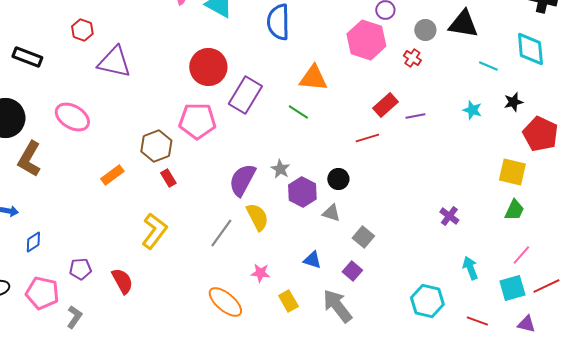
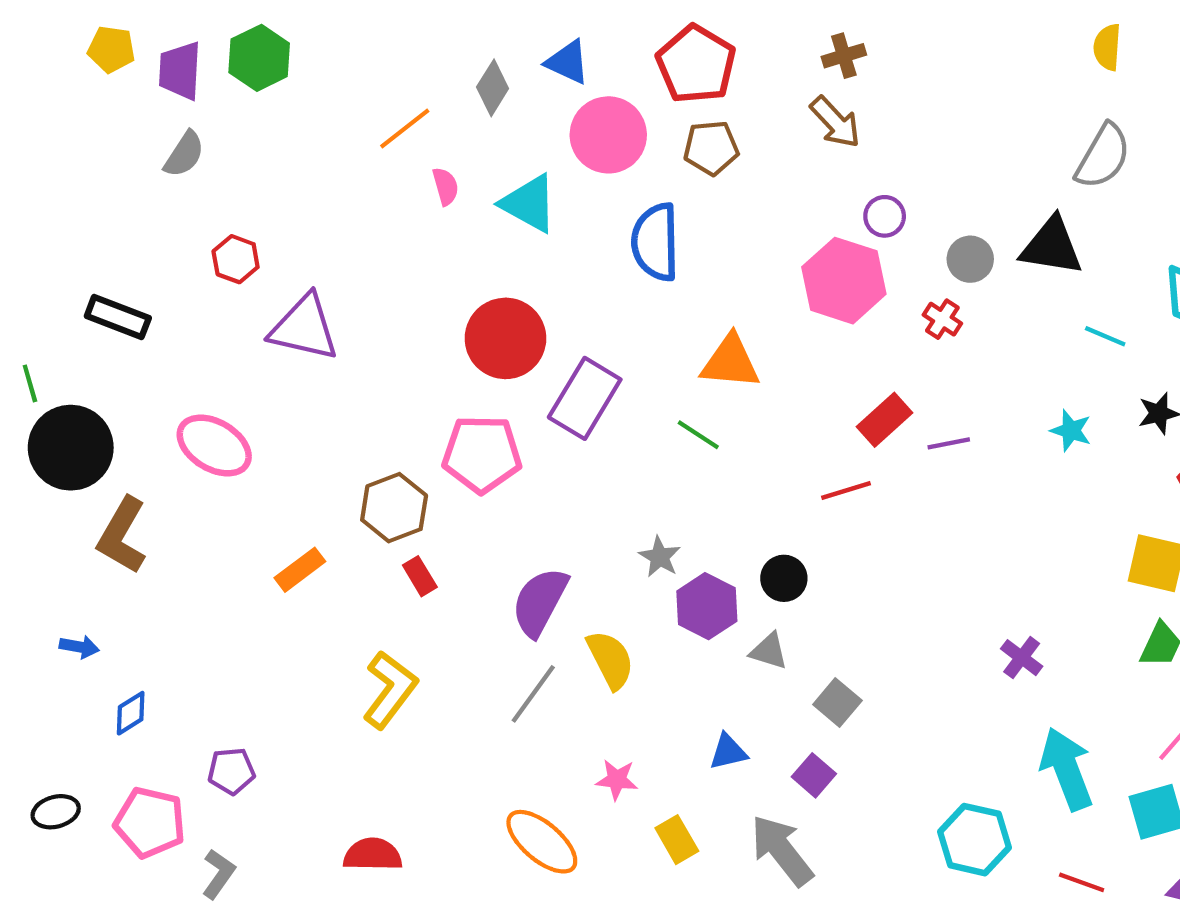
purple semicircle: (242, 180) -> (540, 602), moved
blue triangle: (312, 260) -> (728, 752), turned -30
cyan arrow: (470, 268) -> (1067, 769), size x1.6
red semicircle: (122, 281) -> (373, 855), moved, turned -60

